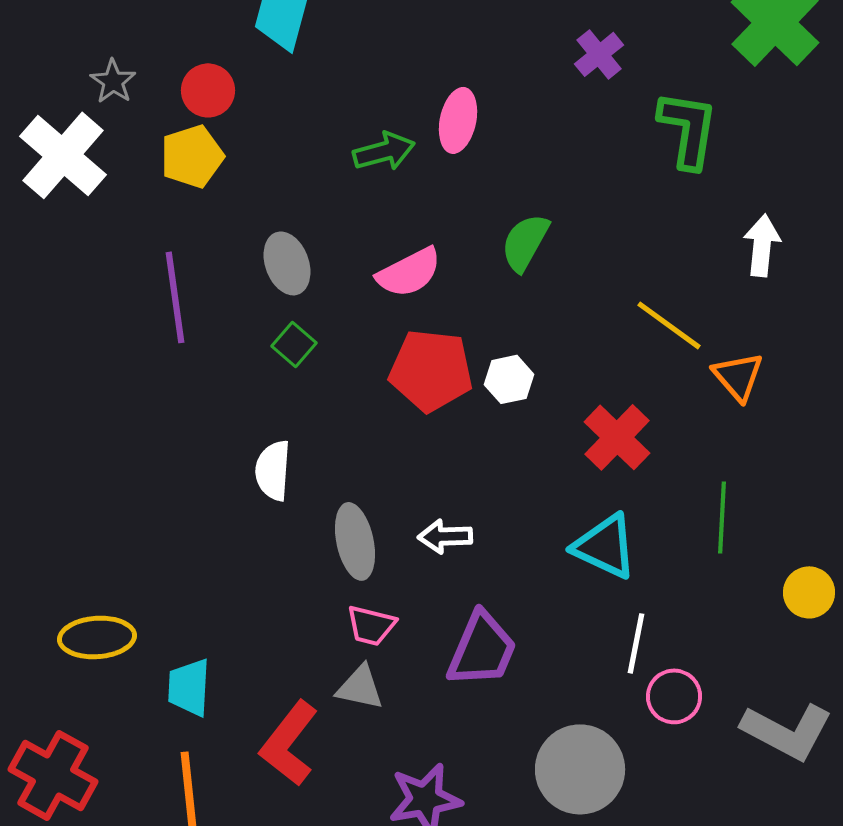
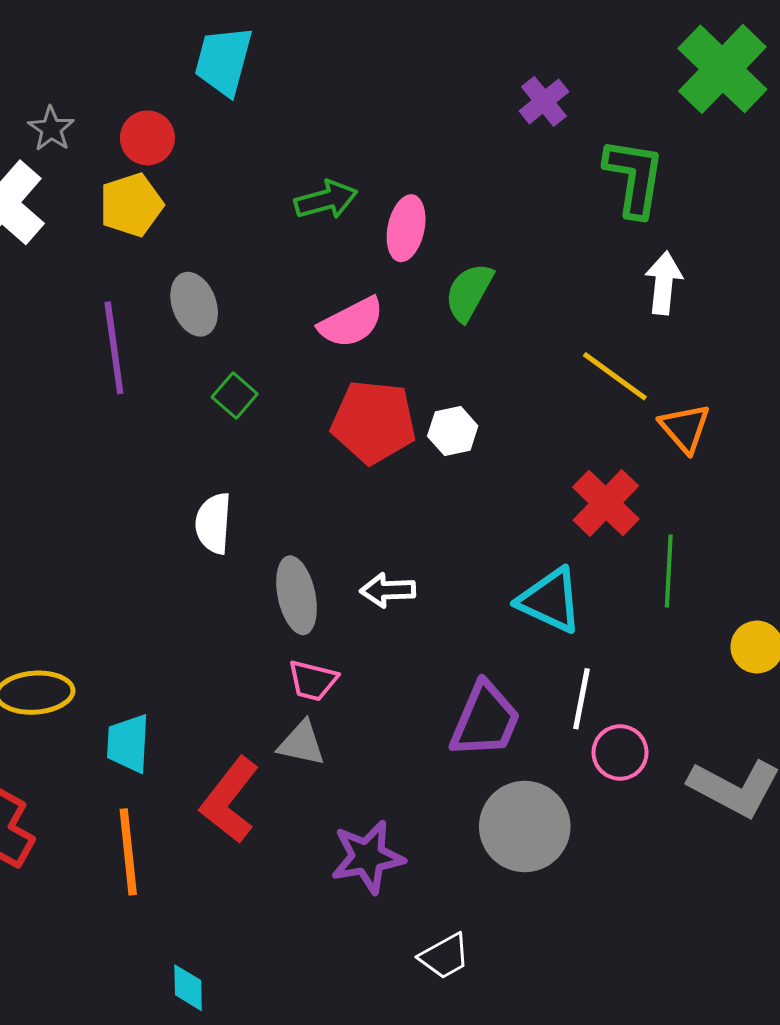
pink ellipse: (458, 120) -> (406, 228), moved
white arrow: (762, 245) -> (664, 283), moved
gray ellipse: (287, 263) -> (194, 304), moved
red cross: (617, 437) -> (606, 503), moved
purple trapezoid: (482, 649) -> (485, 720), moved

